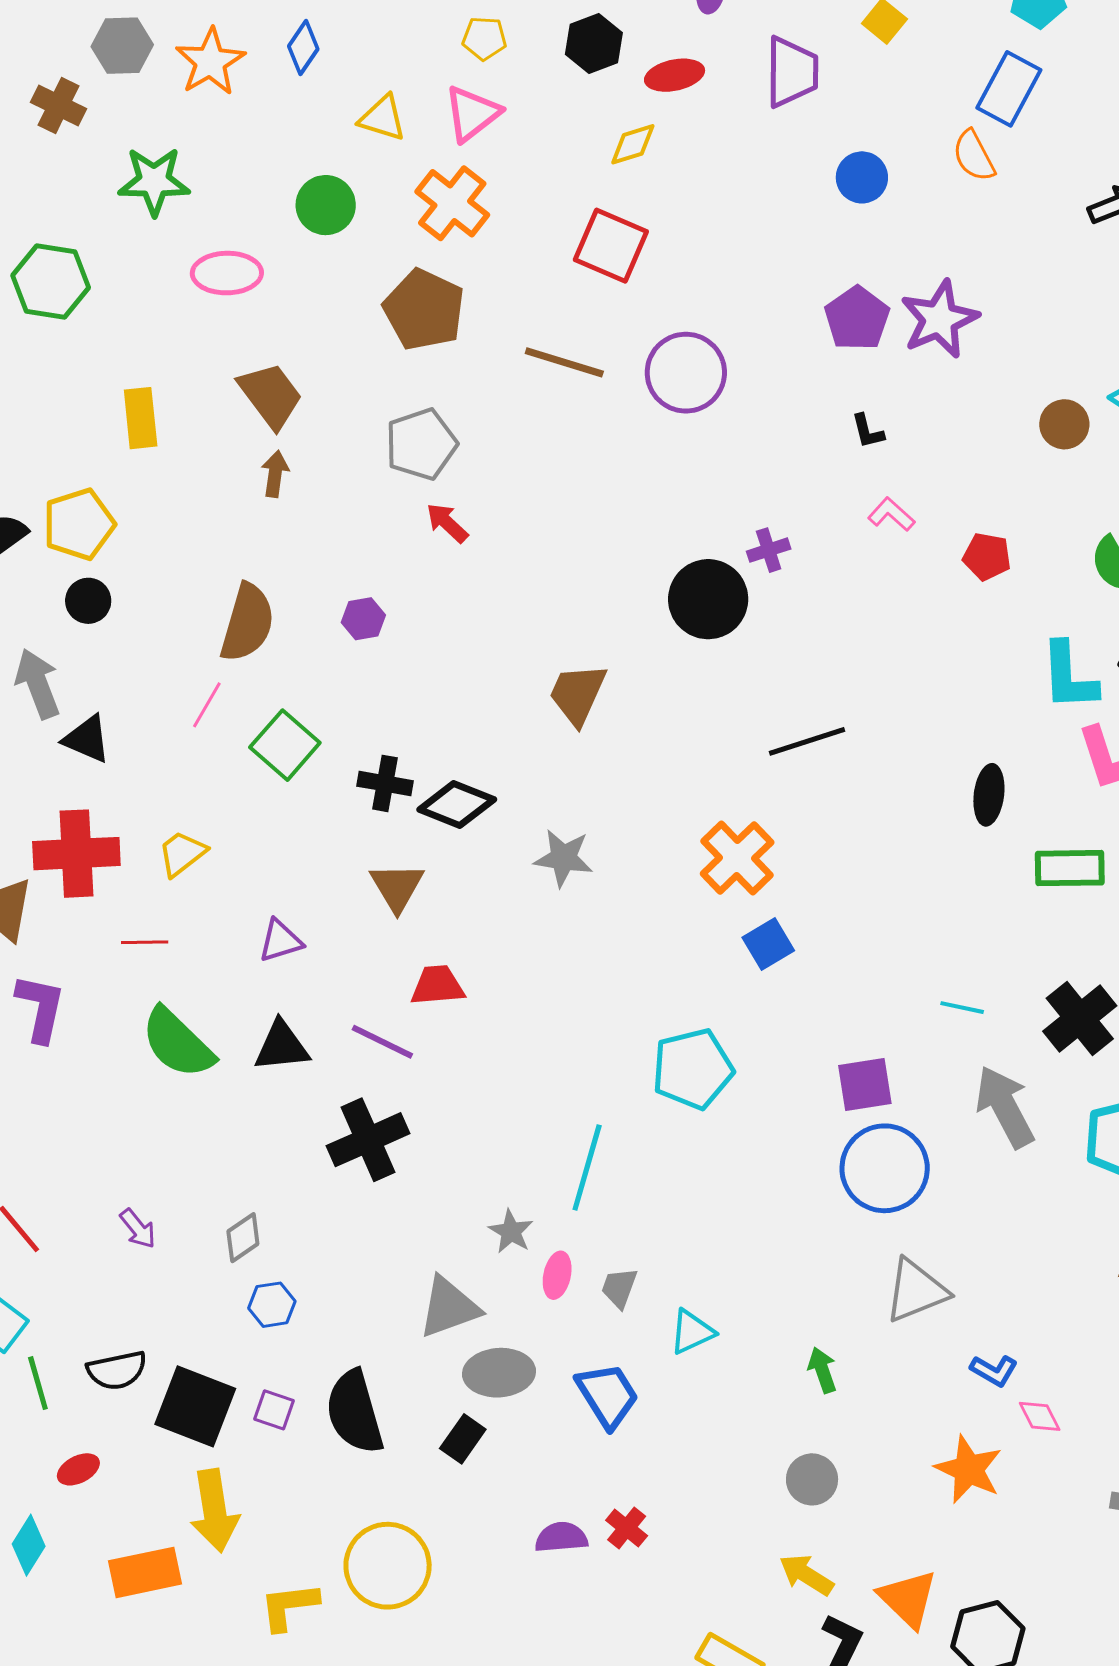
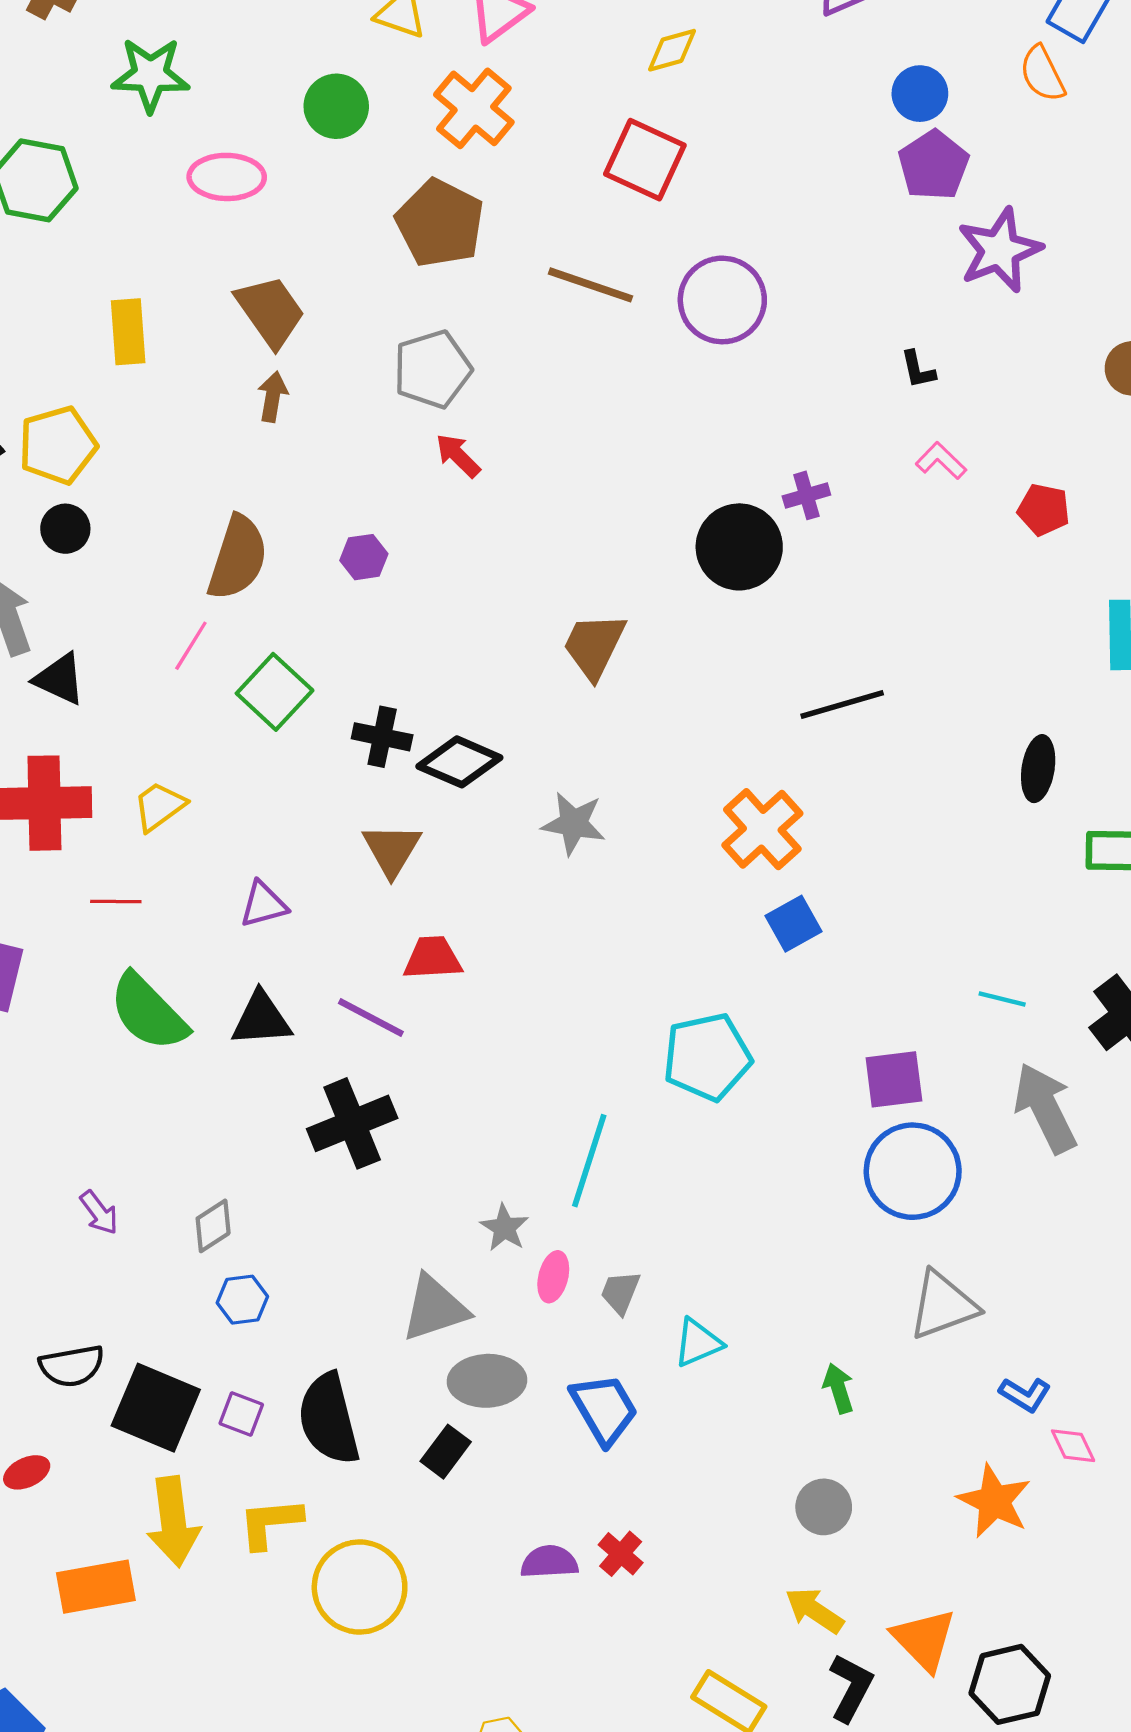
purple pentagon: (857, 318) -> (934, 165), moved
yellow L-shape: (289, 1606) -> (270, 1523), moved

